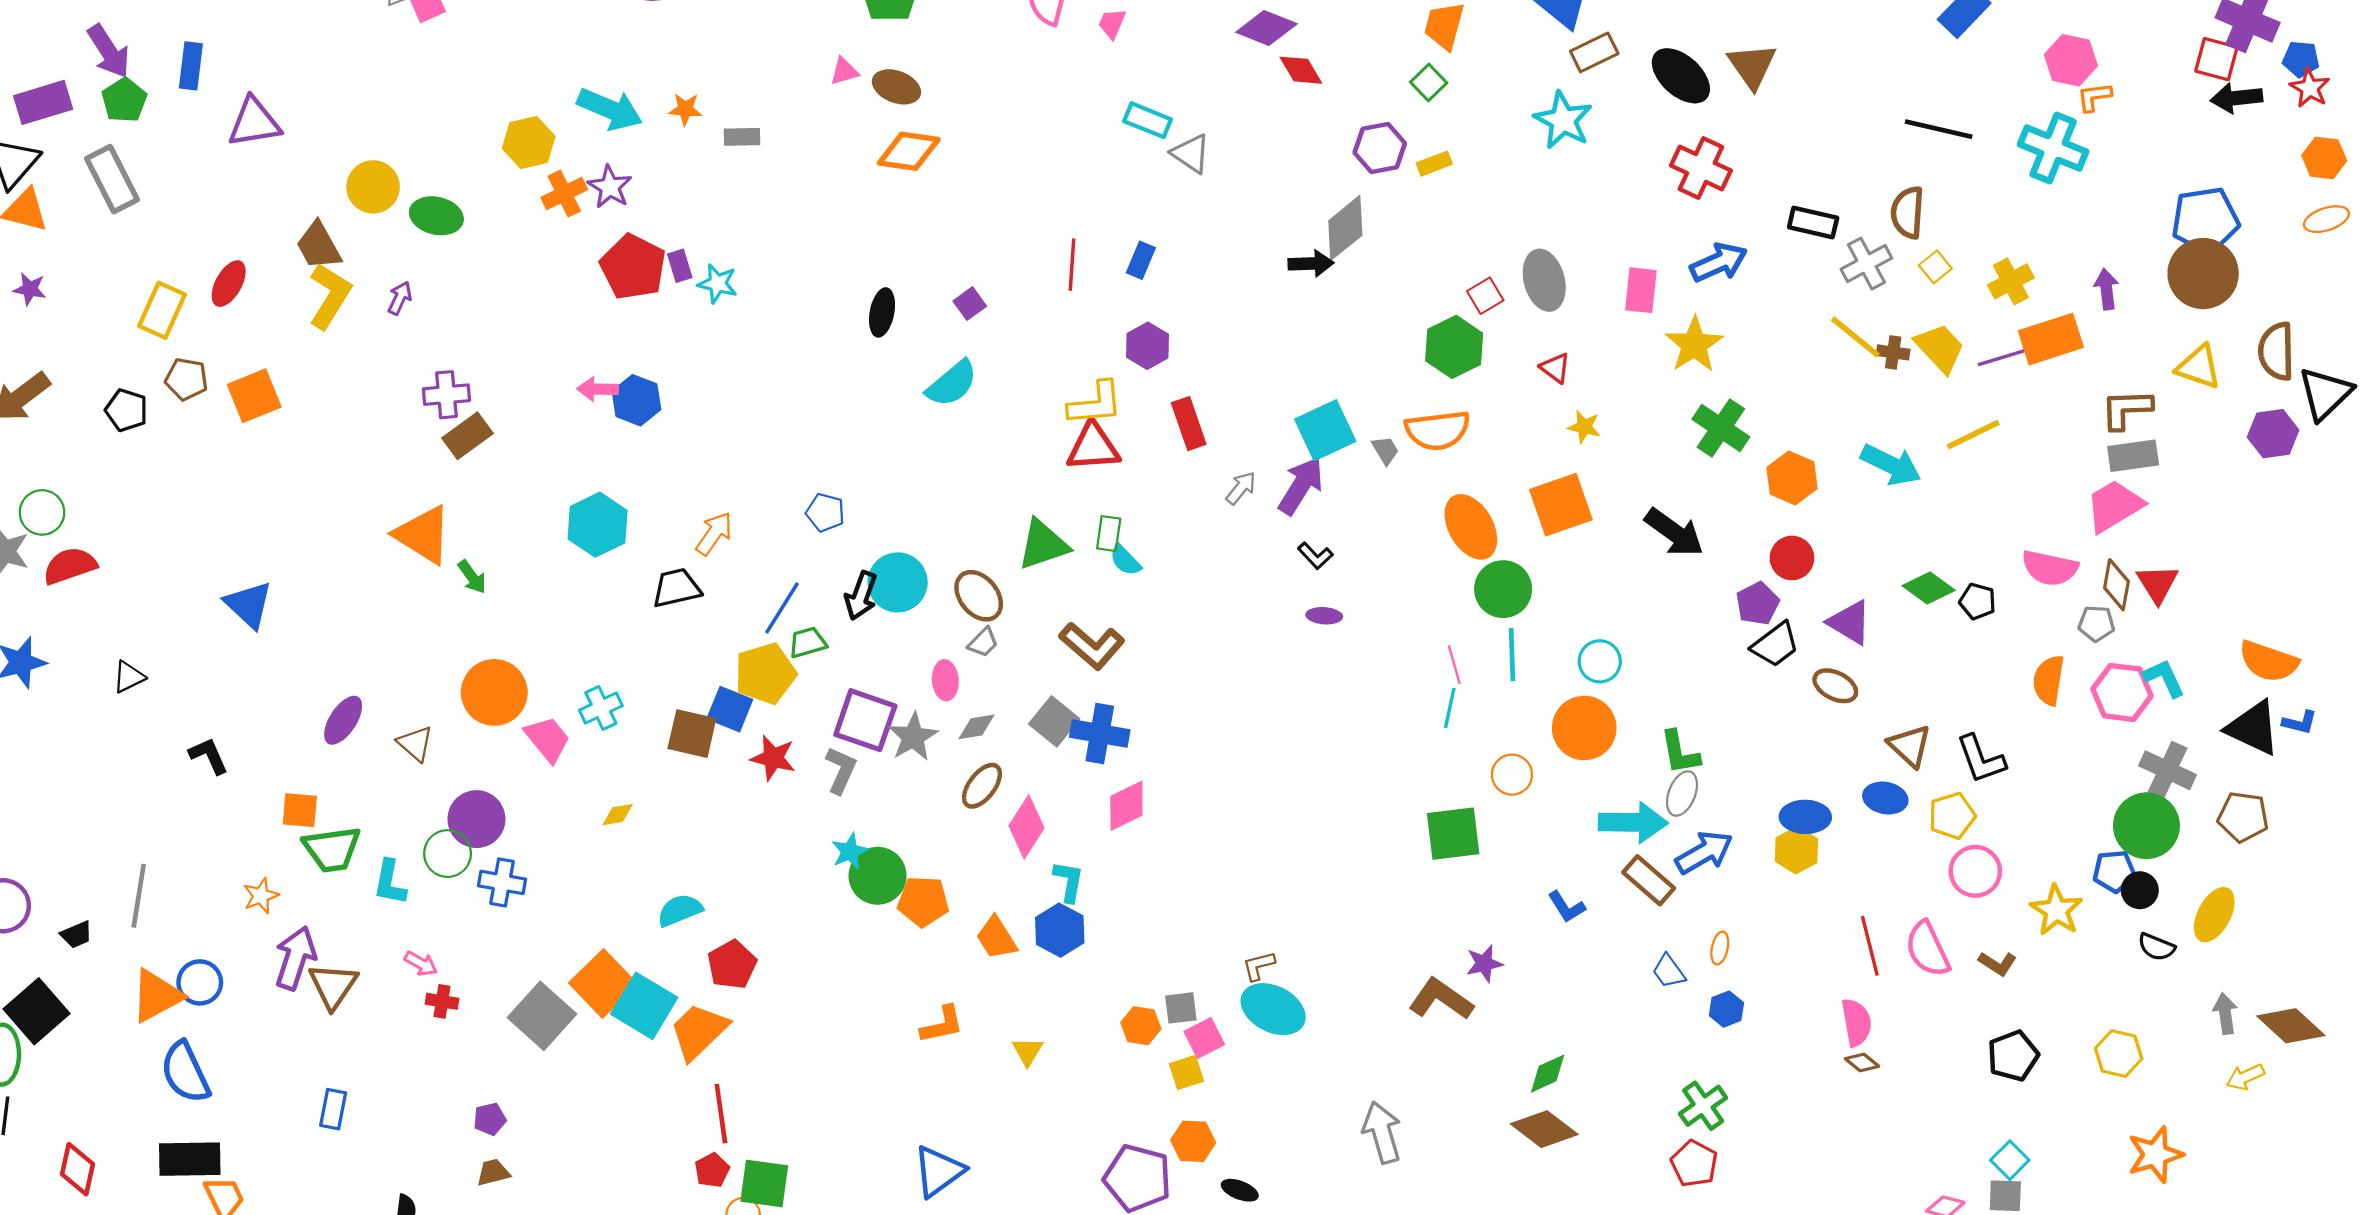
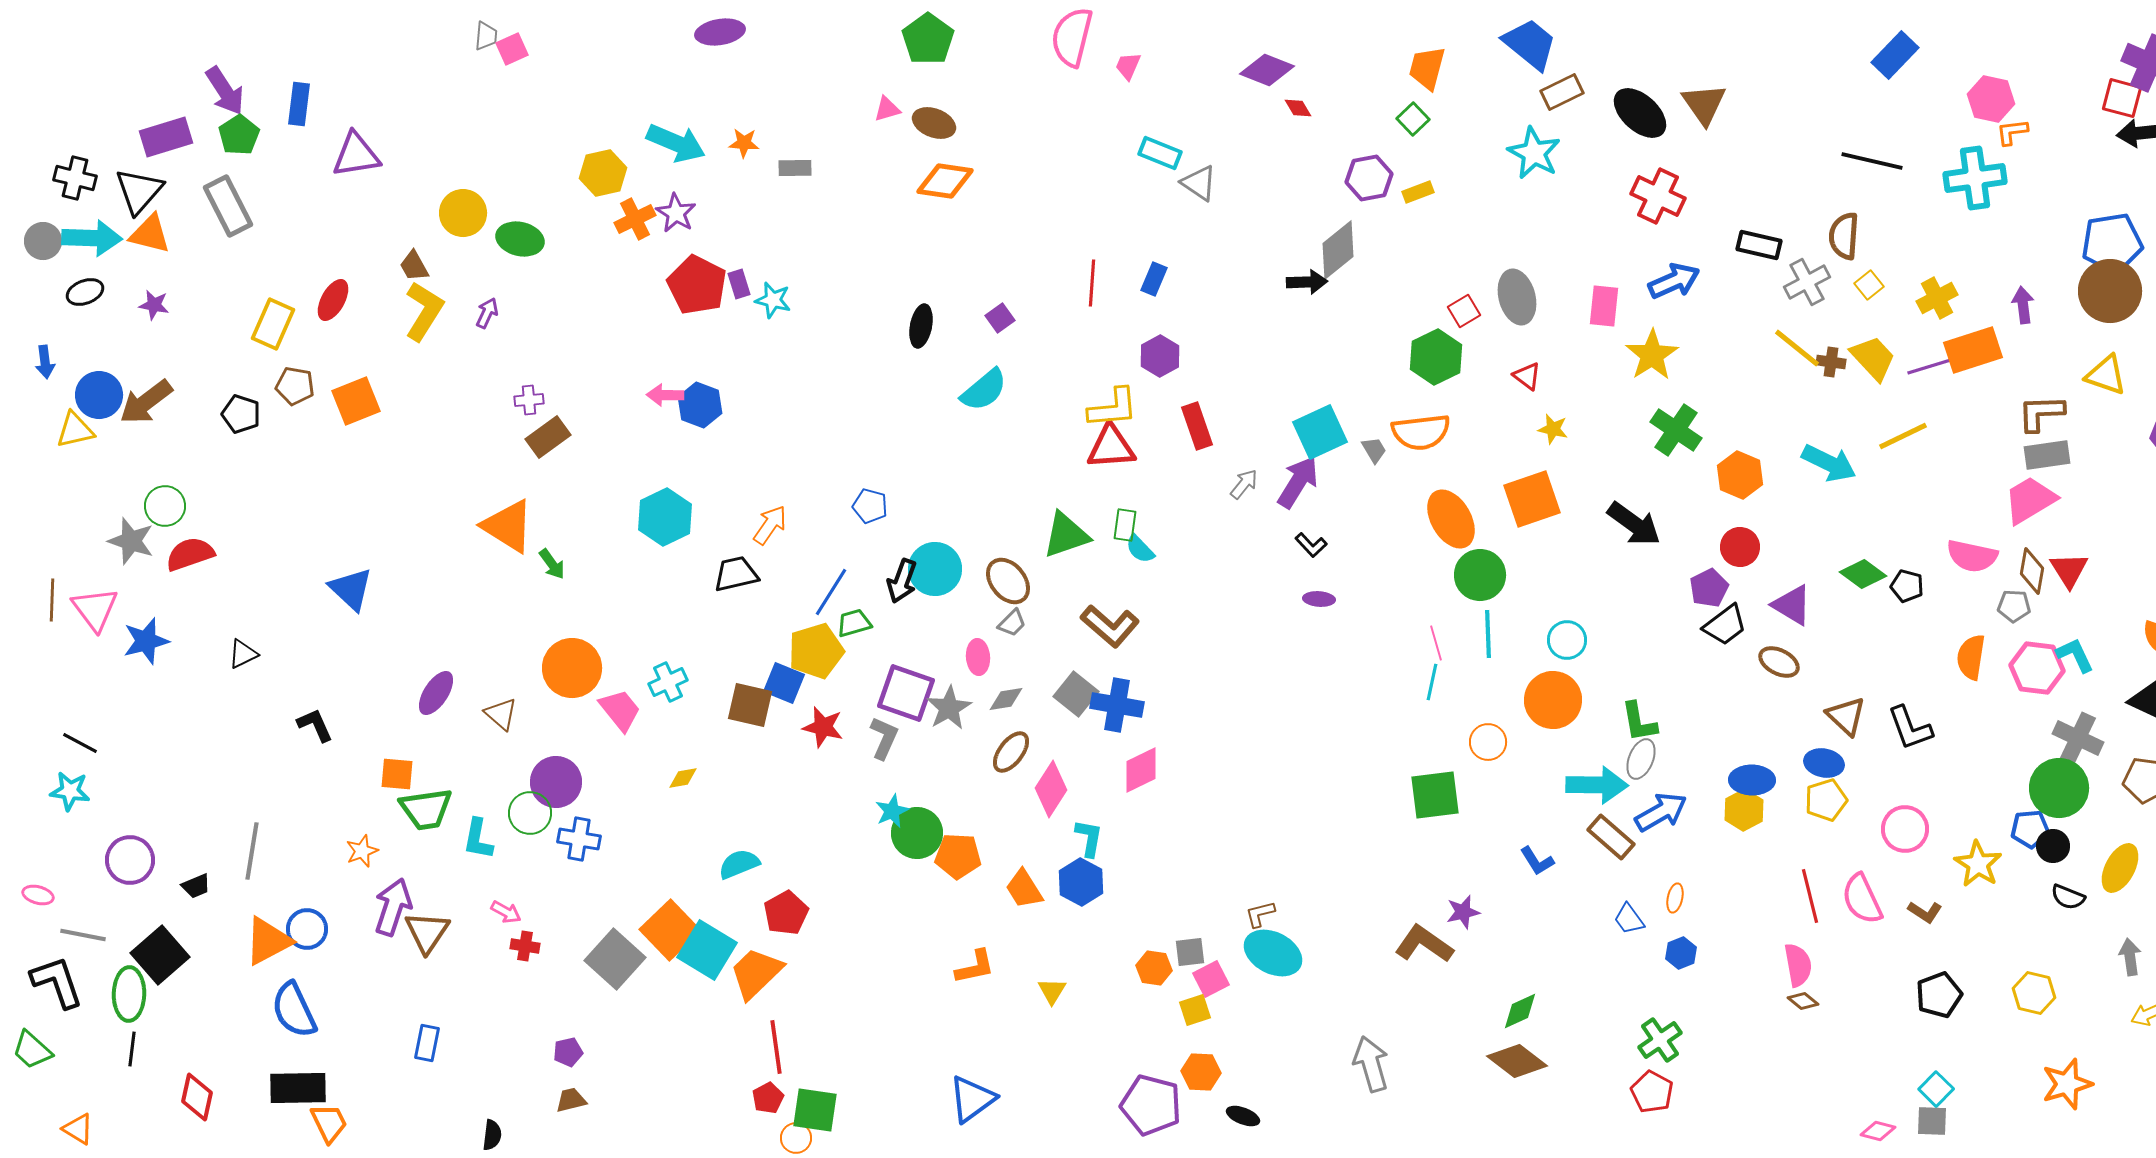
red diamond: (1301, 70) -> (1298, 108), size x0.7
cyan cross: (2053, 148) -> (1975, 178), turned -30
brown trapezoid: (319, 246) -> (414, 266), size x0.7
purple cross: (446, 395) -> (529, 400), size x0.7
yellow pentagon: (1952, 816) -> (1826, 800), moved

